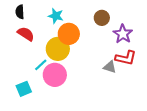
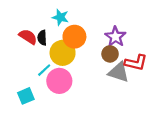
black semicircle: (20, 12) -> (42, 38), moved
brown circle: (102, 18) -> (110, 54), moved
purple star: (123, 34) -> (115, 37), moved
gray triangle: (110, 67) -> (119, 72), size x1.5

